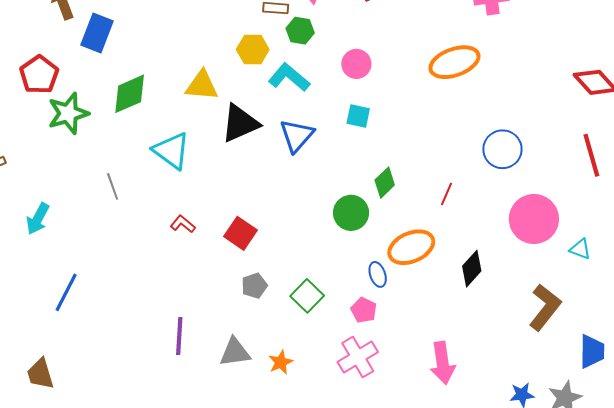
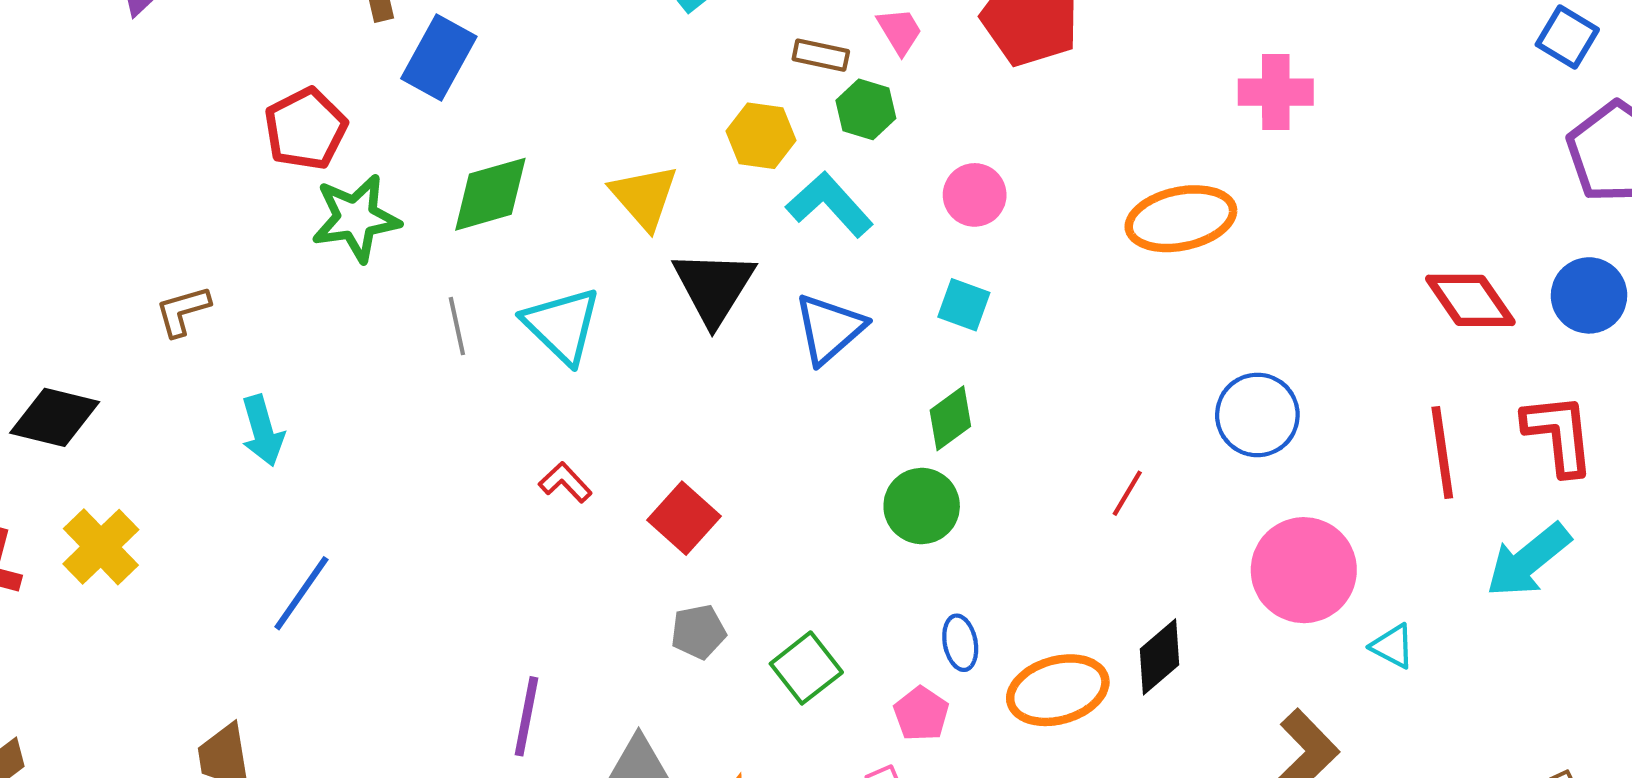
yellow triangle: (202, 85) -> (644, 197), turned 36
black triangle: (240, 123) -> (714, 287), turned -42
green diamond: (385, 183) -> (950, 418), moved
gray line: (113, 186) -> (457, 326), moved
cyan arrow: (38, 219) -> (263, 431), turned -52
orange ellipse: (411, 247) -> (1058, 690), moved

